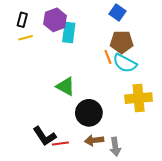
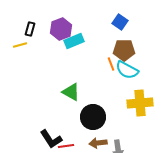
cyan rectangle: (69, 33) -> (74, 41), turned 60
yellow line: (25, 38) -> (20, 45), moved

